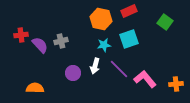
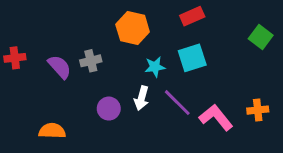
orange hexagon: (101, 19) -> (133, 28), moved
green square: (165, 22) -> (261, 37), moved
red cross: (21, 35) -> (15, 58), moved
orange cross: (176, 84) -> (258, 110), moved

